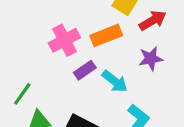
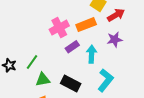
cyan arrow: (115, 81) -> (92, 54), turned -126

